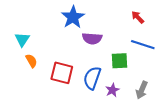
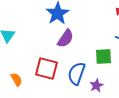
purple semicircle: (92, 38) -> (65, 38), moved, turned -60
orange semicircle: (31, 61) -> (16, 79), moved

